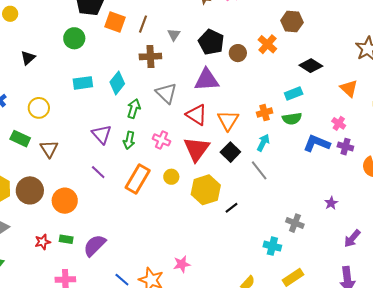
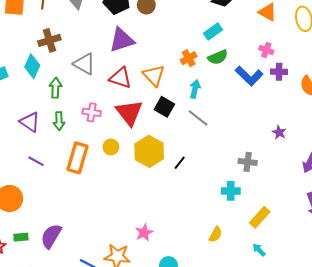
brown cross: (150, 56) -> (49, 40), moved
blue L-shape: (317, 143) -> (249, 76), turned -144

